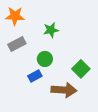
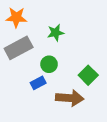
gray rectangle: (17, 44) -> (19, 48), size x1.4

